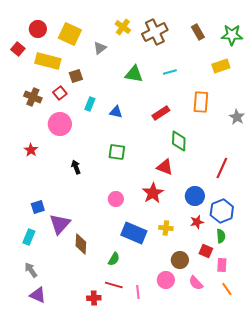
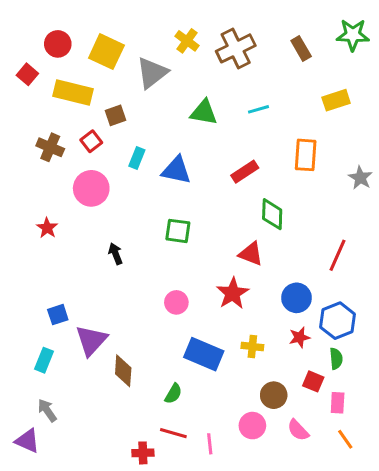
green star: (232, 35) -> (353, 35), moved
gray triangle: (100, 48) -> (152, 73), size x1.6
blue triangle: (116, 112) -> (176, 170), size x1.5
purple triangle: (38, 295) -> (27, 441), moved

